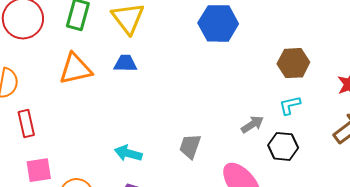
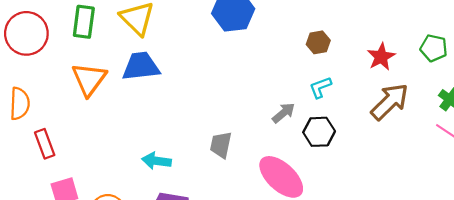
blue trapezoid: (125, 63) -> (141, 66), size x1.5
brown hexagon: (293, 63) -> (318, 42), size x0.7
orange triangle: (76, 69) -> (89, 79), turned -33

